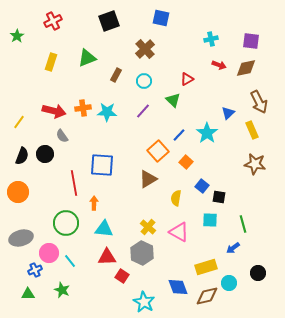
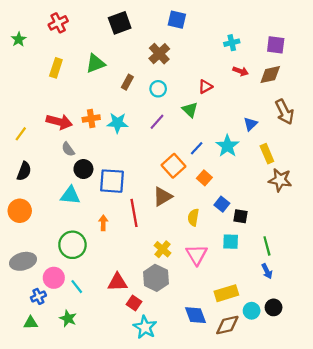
yellow rectangle: (252, 130) -> (267, 154), moved
black circle: (45, 154) -> (83, 169), moved
red line: (74, 183) -> (134, 213), moved
cyan triangle: (104, 229) -> (70, 195), moved
pink triangle: (179, 232) -> (197, 255), turned 30
blue arrow: (233, 248) -> (267, 271), moved, turned -80
black circle: (258, 273) -> (274, 307), moved
cyan star: (144, 302) -> (145, 327), moved

